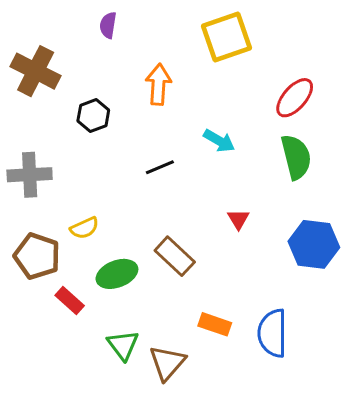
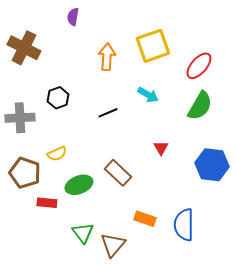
yellow square: (227, 37) -> (153, 46), moved
black hexagon: (93, 115) -> (58, 98), moved
green semicircle: (296, 157) -> (200, 106), turned 44
red rectangle: (70, 301) -> (47, 203), turned -36

